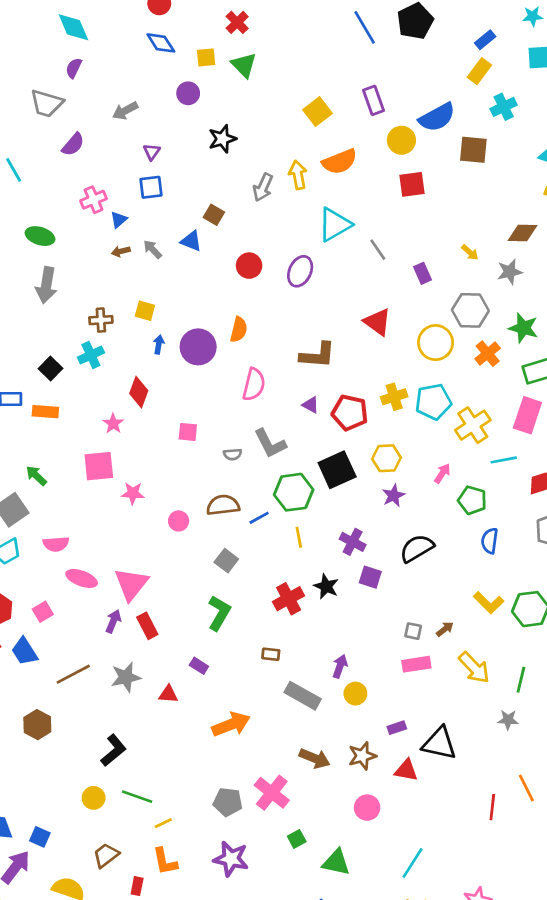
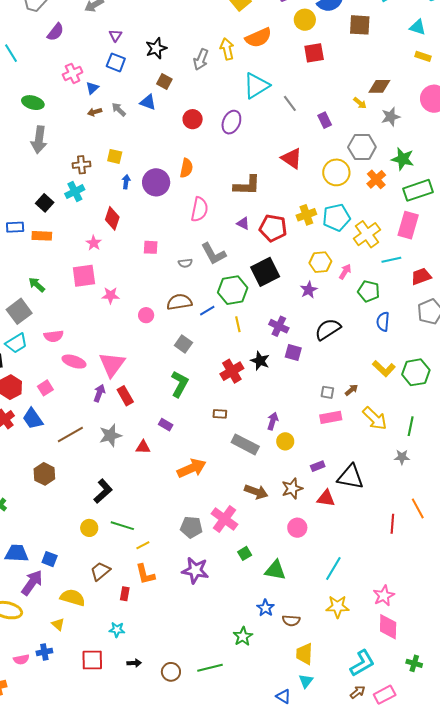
black star: (222, 139) -> (156, 48), moved
blue square: (151, 187) -> (116, 62), turned 30
brown diamond: (522, 233) -> (379, 86), moved
yellow hexagon: (387, 458) -> (320, 262), moved

